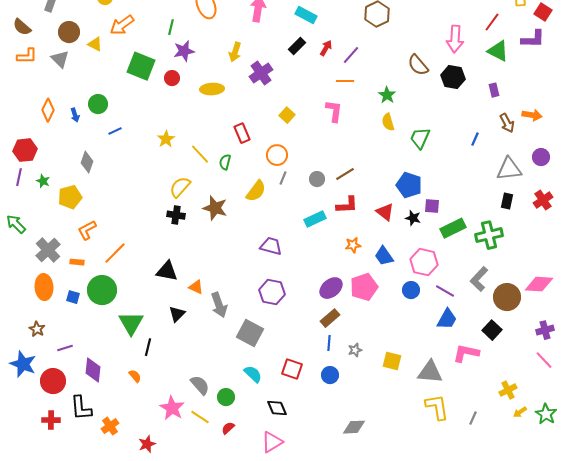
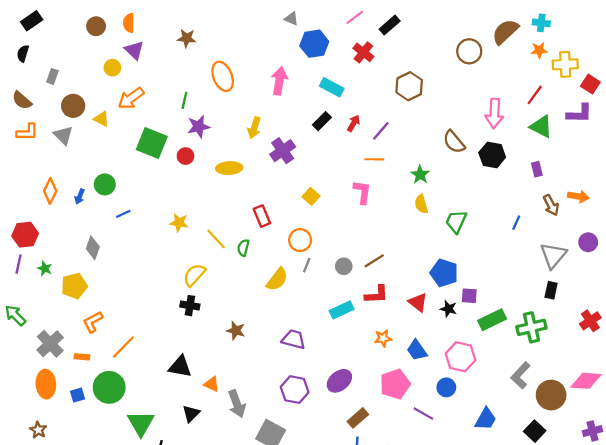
blue arrow: (75, 115) -> (80, 196), turned 40
yellow star: (166, 139) -> (179, 223), turned -30
gray triangle: (509, 169) -> (553, 255), turned -44
red cross: (543, 200) -> (590, 321), moved
brown star: (215, 208) -> (236, 331), moved, size x0.7
purple ellipse: (331, 288) -> (339, 381), moved
purple line: (445, 291) -> (423, 414), moved
blue square: (73, 297) -> (77, 395), turned -32

